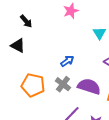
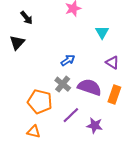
black triangle: (18, 45) -> (17, 43), turned 42
orange pentagon: (33, 85) -> (40, 102), moved

